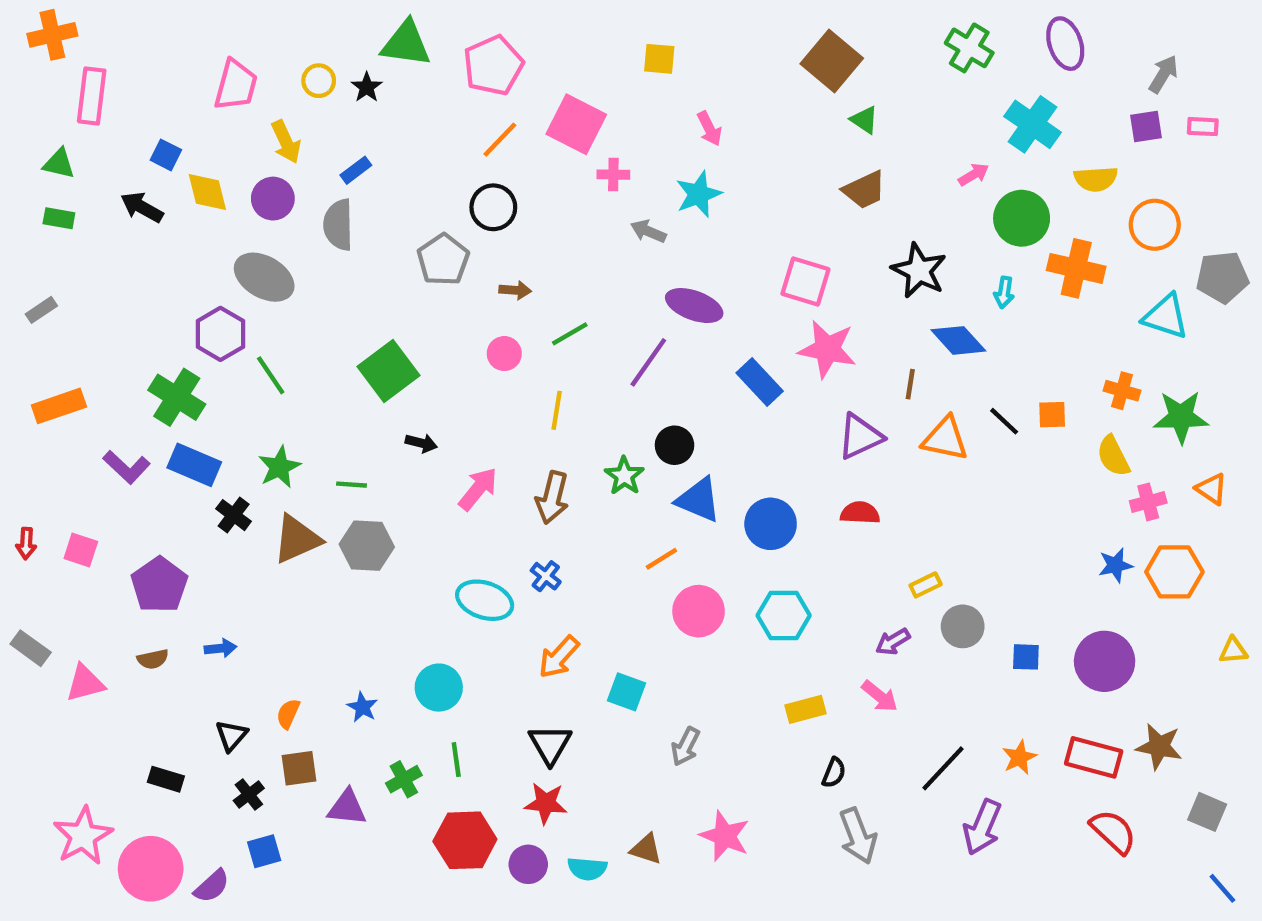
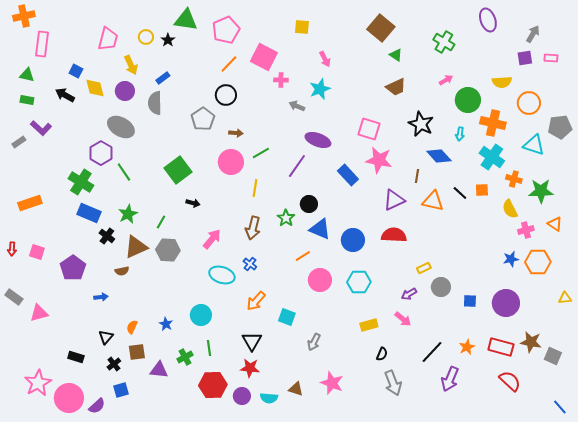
green cross: (969, 48) -> (444, 42), moved
cyan cross: (1033, 124) -> (492, 157), moved
pink circle: (504, 354) -> (231, 162), size x1.6
orange rectangle: (59, 406) -> (30, 203), moved
purple L-shape: (127, 467) -> (41, 128), moved
green line: (351, 485) -> (161, 222), turned -64
pink arrow: (478, 489) -> (212, 239), moved
red semicircle: (860, 513) -> (394, 235), size x1.4
brown semicircle: (153, 659) -> (122, 271), moved
gray square: (1207, 812) -> (553, 356), moved

